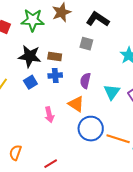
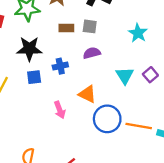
brown rectangle: (55, 56) -> (66, 28), moved
purple semicircle: (85, 81) -> (92, 53), moved, turned 70
blue square: (30, 82) -> (34, 77), turned 32

